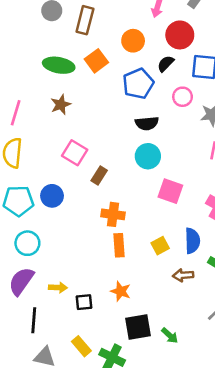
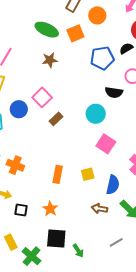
orange circle: (133, 41) -> (97, 15), moved
brown star: (61, 105) -> (50, 60), moved
black semicircle: (147, 123) -> (114, 92), moved
blue circle: (52, 196) -> (19, 109), moved
orange cross: (113, 214) -> (15, 165), moved
yellow square: (160, 246) -> (88, 174), moved

